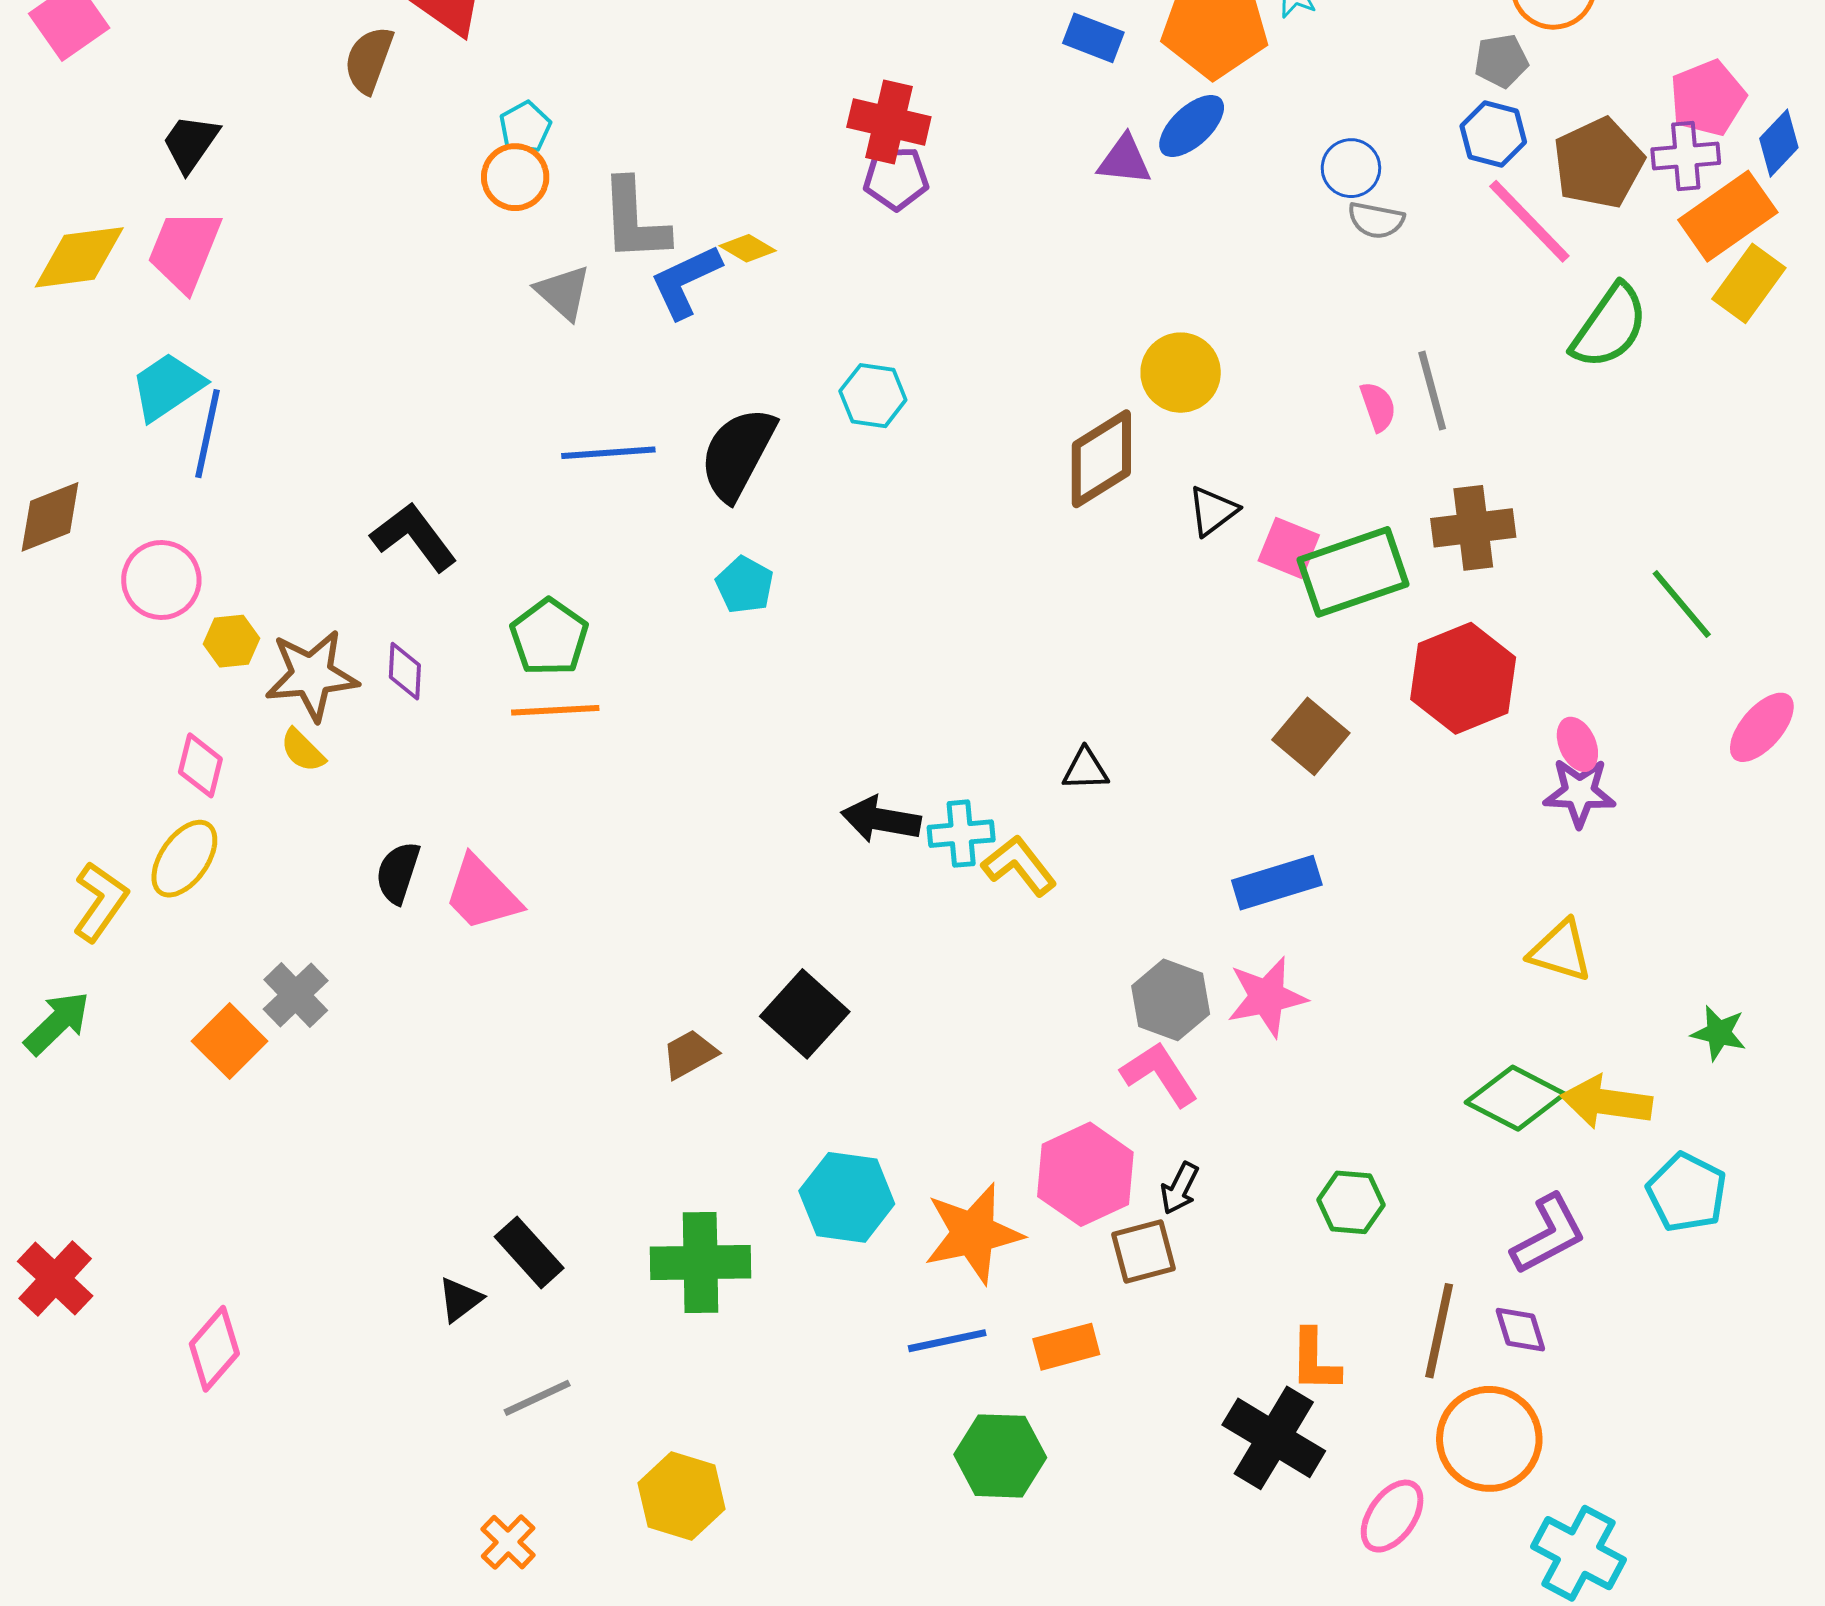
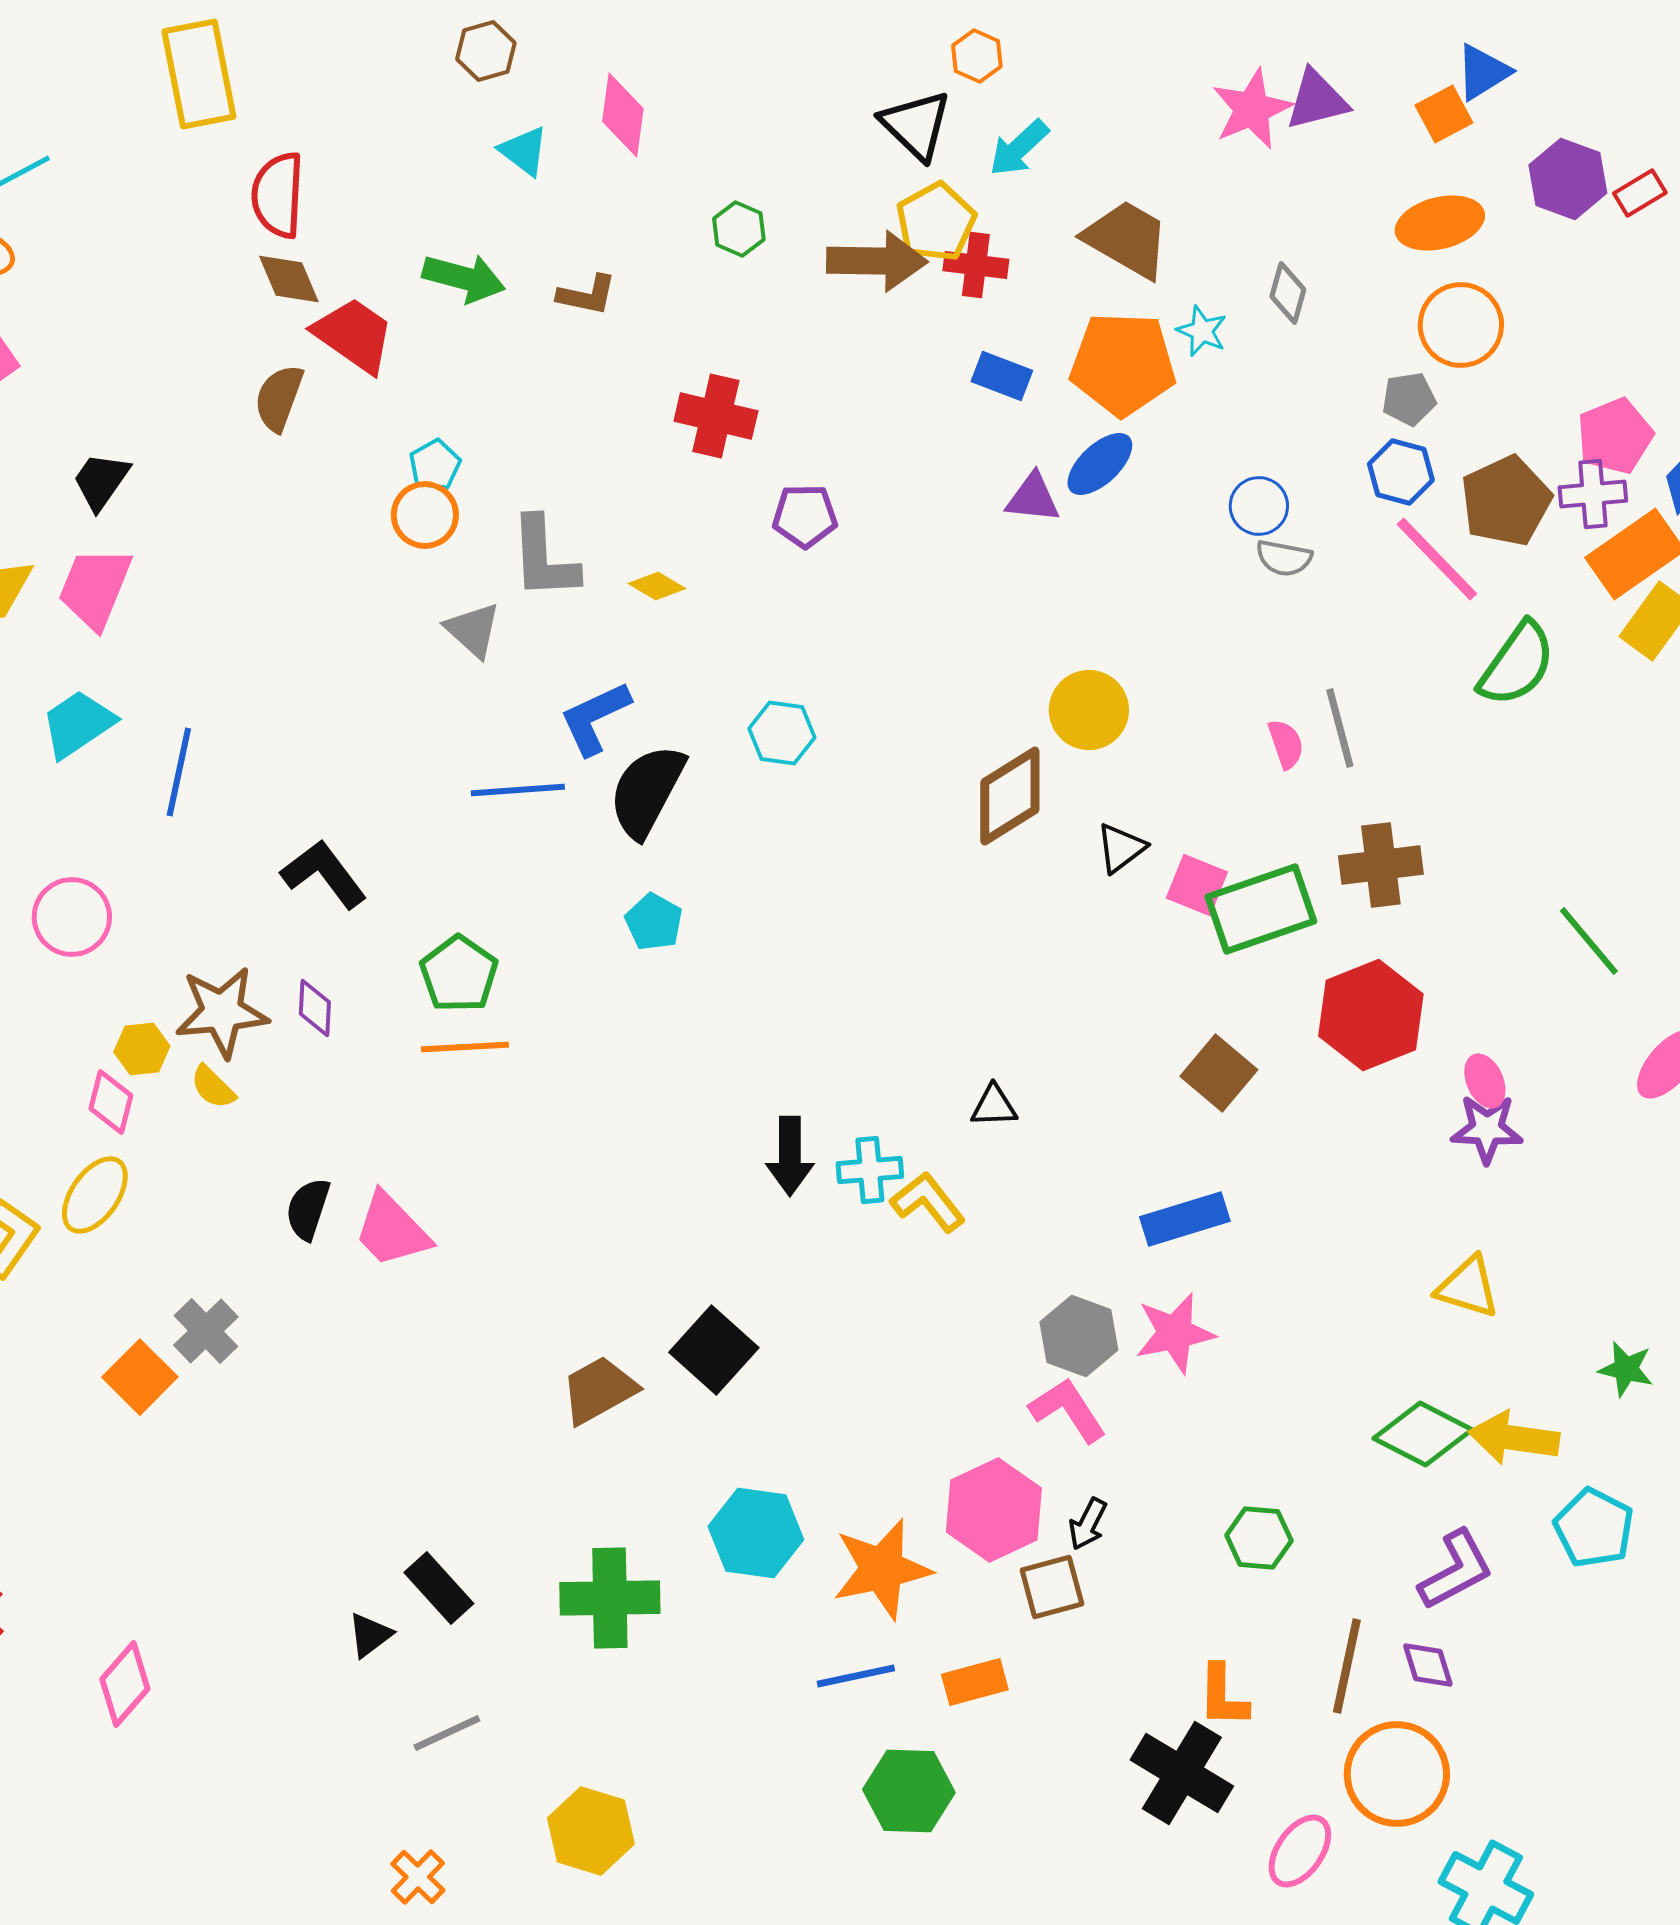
red cross: (889, 122) -> (716, 416), moved
blue L-shape: (686, 281) -> (595, 718), moved
blue line: (207, 434) -> (179, 772), moved
yellow hexagon: (232, 641) -> (142, 1049), moved
black arrow: (881, 820) -> (790, 1156), turned -100
brown trapezoid: (690, 1054) -> (599, 1390), size x1.4

